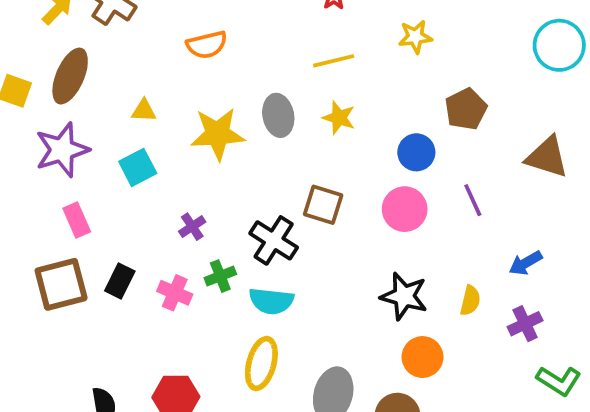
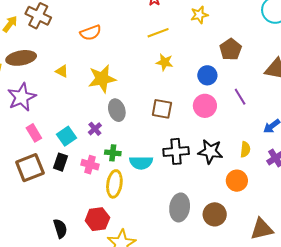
brown ellipse: (70, 76) -> (21, 58), turned 64
yellow triangle: (144, 111) -> (62, 71), turned 32
gray ellipse: (278, 115) -> (117, 110), moved
cyan square: (138, 167) -> (67, 136), moved
black cross: (274, 240) -> (176, 151), moved, turned -30
green cross: (220, 276) -> (113, 153), turned 35
orange circle: (422, 357) -> (237, 181), moved
yellow ellipse: (261, 363) -> (114, 184), moved

